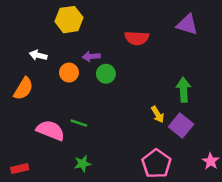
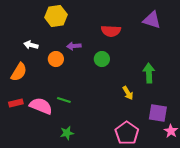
green circle: (106, 74) -> (102, 59), moved
purple square: (181, 125) -> (158, 113), moved, turned -30
red rectangle: (20, 169) -> (16, 103), moved

